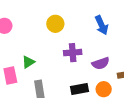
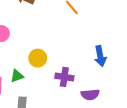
yellow circle: (55, 24) -> (38, 58), moved

